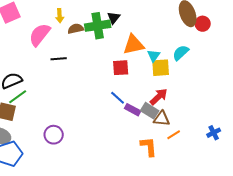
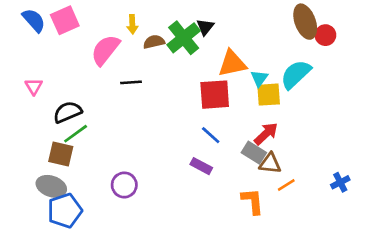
green cross: (98, 26) -> (184, 38), turned -30
cyan semicircle: (181, 53) -> (296, 74), size x1.4
red square: (121, 68) -> (215, 95), size x1.4
purple rectangle: (133, 110) -> (201, 166), moved

